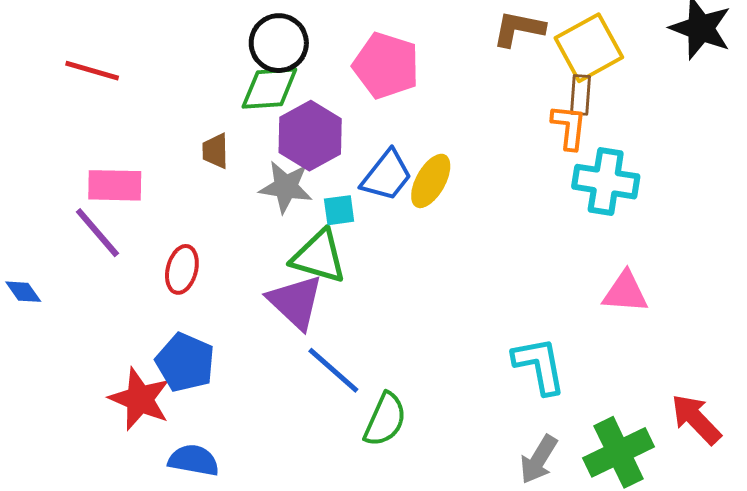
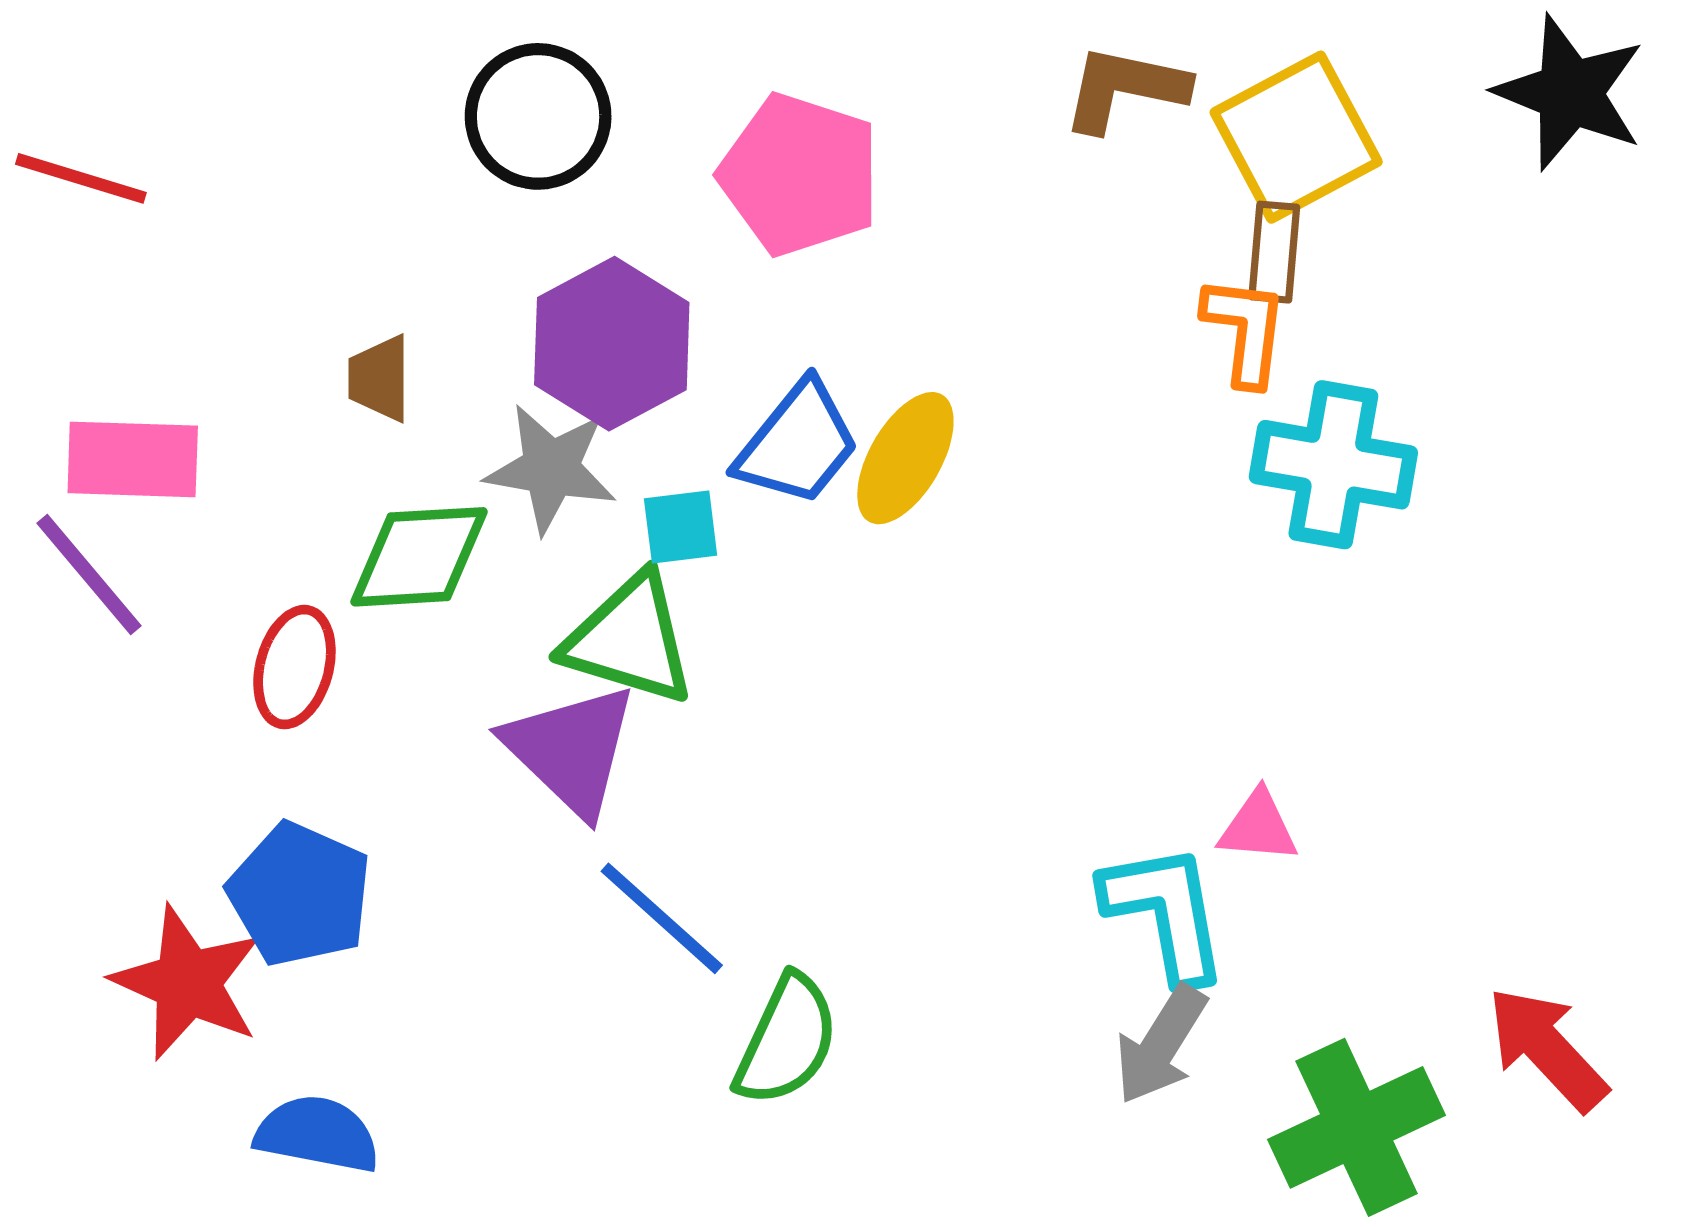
green diamond: (269, 88) -> (419, 557), moved
pink triangle: (625, 292) -> (1258, 827), moved, size x0.7
gray arrow: (539, 459) -> (1161, 1045), moved

